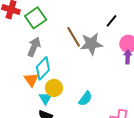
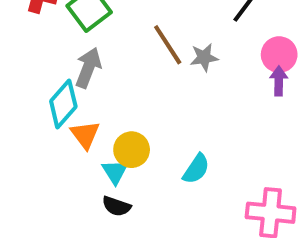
gray star: (91, 44) -> (204, 57), size x0.6
cyan diamond: (43, 68) -> (63, 104), moved

